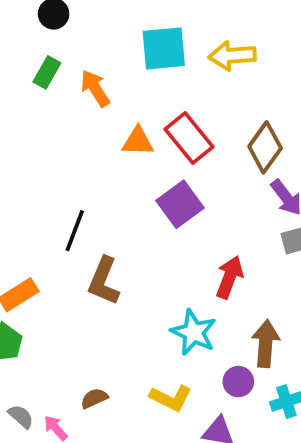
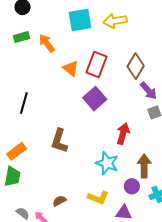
green rectangle: (47, 72) -> (22, 37), turned 49
red rectangle: (189, 138) -> (97, 64), turned 65
orange triangle: (138, 141) -> (71, 68), turned 42
black line: (75, 231) -> (24, 103), moved

